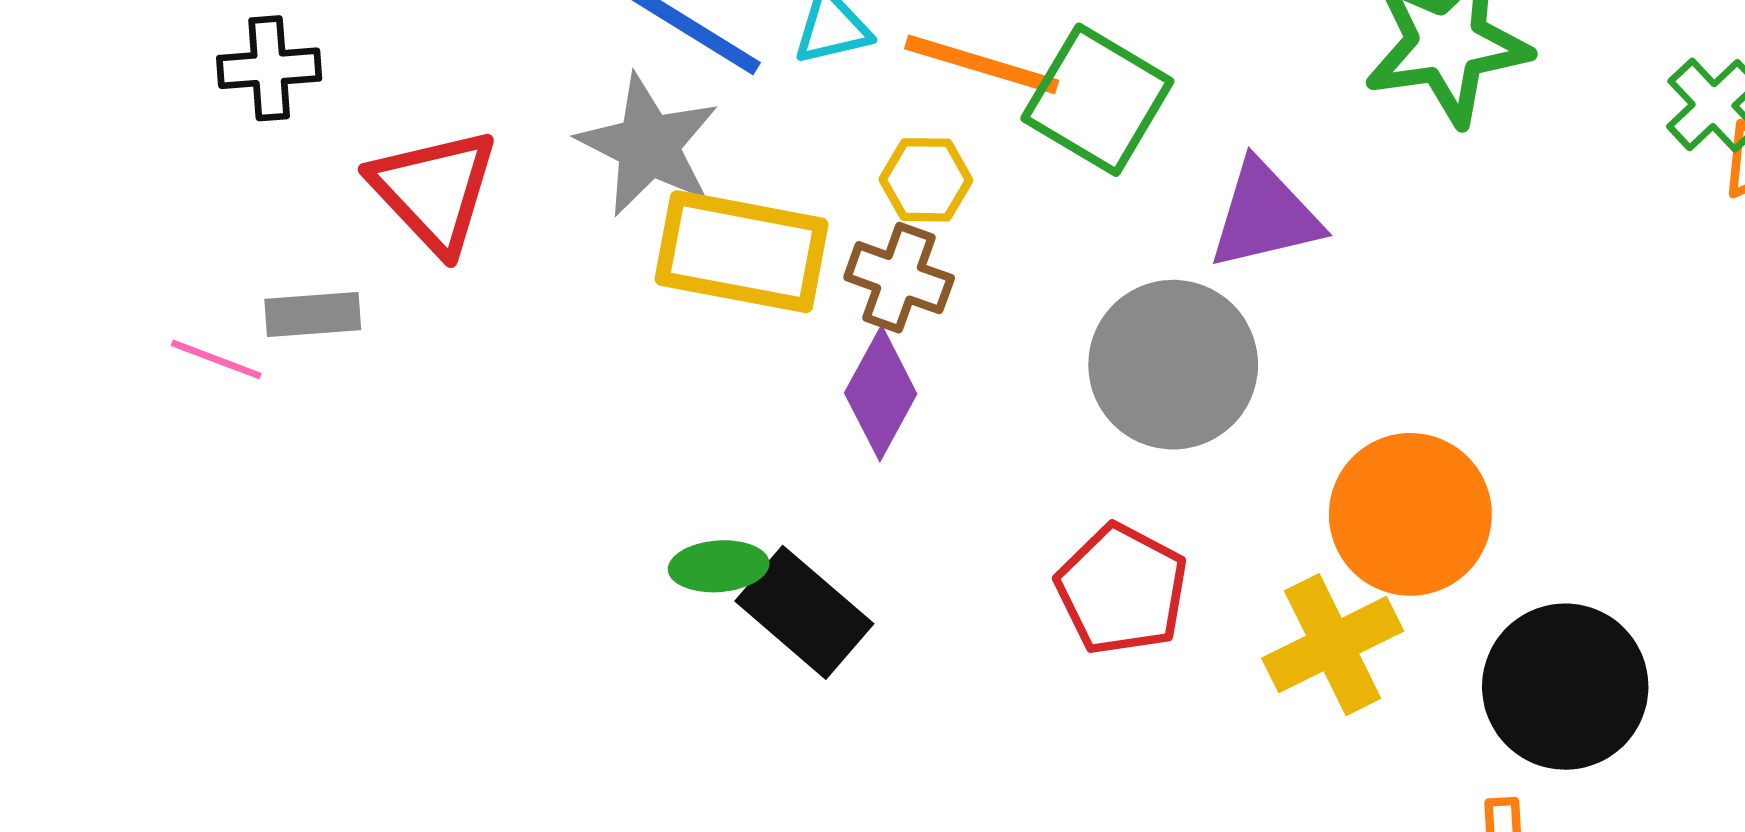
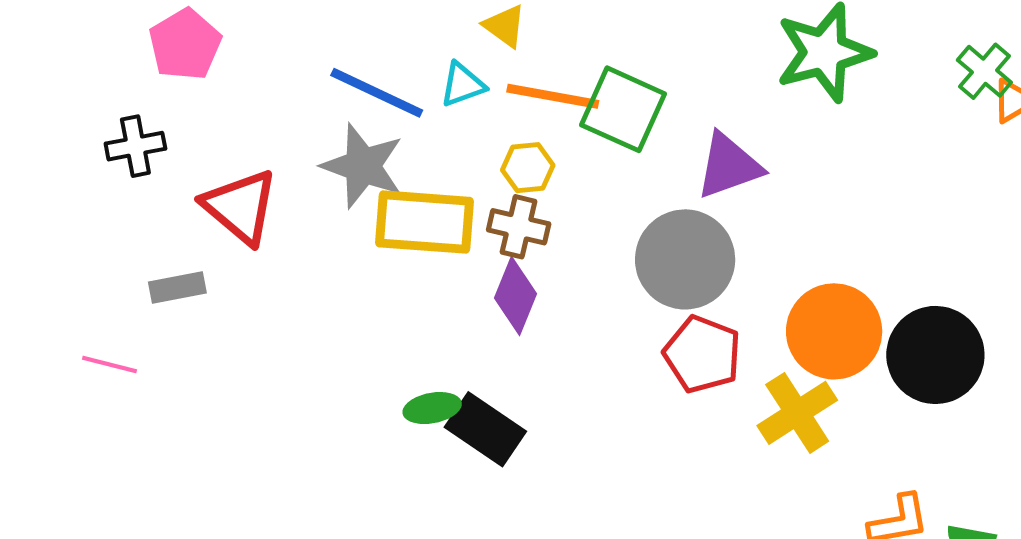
pink line: (216, 359) -> (109, 365), moved
red pentagon: (1122, 590) -> (702, 354), moved
black circle: (1565, 687) -> (935, 355), moved

